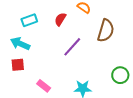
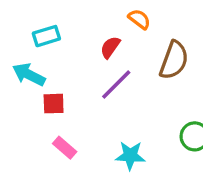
red semicircle: (60, 19) -> (110, 47), moved
red square: (18, 65) -> (54, 104), moved

